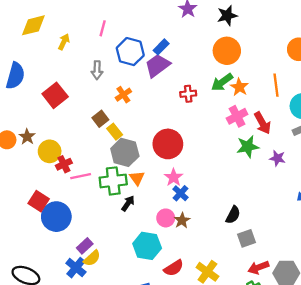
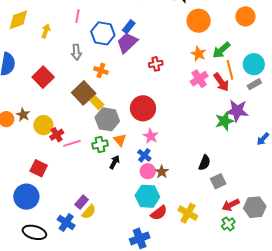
orange circle: (227, 51) -> (199, 21), moved
green arrow: (222, 82) -> (221, 50), moved
orange line: (276, 85) -> (230, 70), moved
orange cross: (123, 95) -> (101, 70), turned -32
brown square: (100, 119) -> (84, 93), size x1.6
green star: (248, 147) -> (224, 121), moved
purple star: (277, 158) -> (237, 111), size x1.6
green cross: (113, 181) -> (100, 145), size x0.7
blue cross: (181, 193) -> (144, 155), moved
blue circle: (56, 217) -> (26, 197), moved
cyan hexagon: (147, 246) -> (147, 196), moved
blue cross: (76, 268) -> (66, 223), moved

